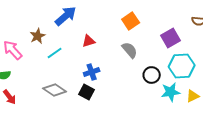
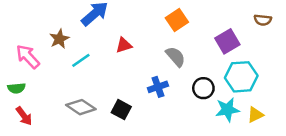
blue cross: (92, 72) -> (158, 87), moved

